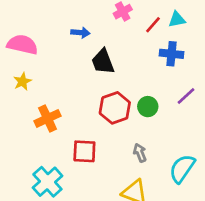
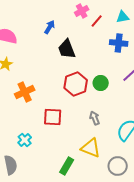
red line: (153, 25) -> (97, 21), moved
blue arrow: (80, 33) -> (50, 27), turned -64
cyan cross: (47, 182) -> (25, 140), size x0.6

